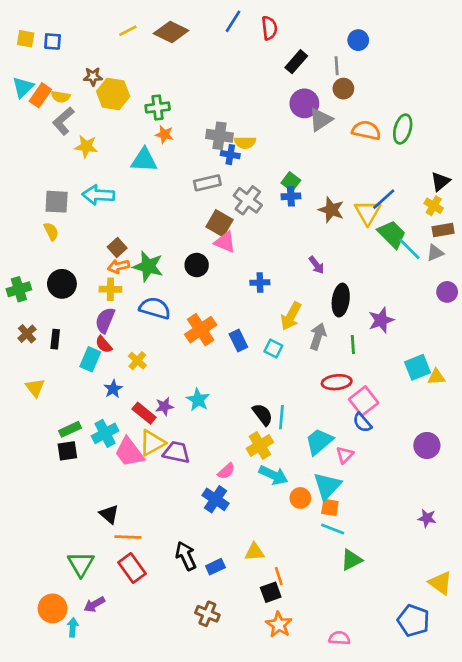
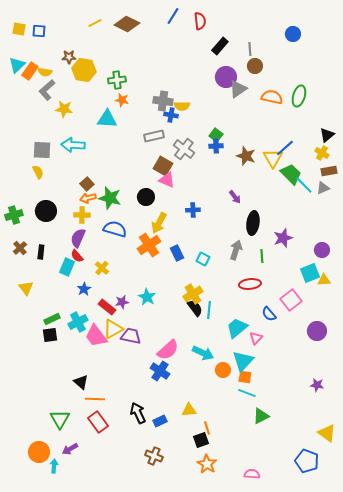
blue circle: (358, 40) -> (293, 34), moved
purple circle: (447, 292) -> (322, 250), moved
yellow arrow: (291, 316) -> (159, 223), moved
pink square: (364, 401) -> (291, 300), moved
yellow cross: (260, 445) -> (193, 294), moved
pink semicircle: (226, 471) -> (168, 350), size x1.6

